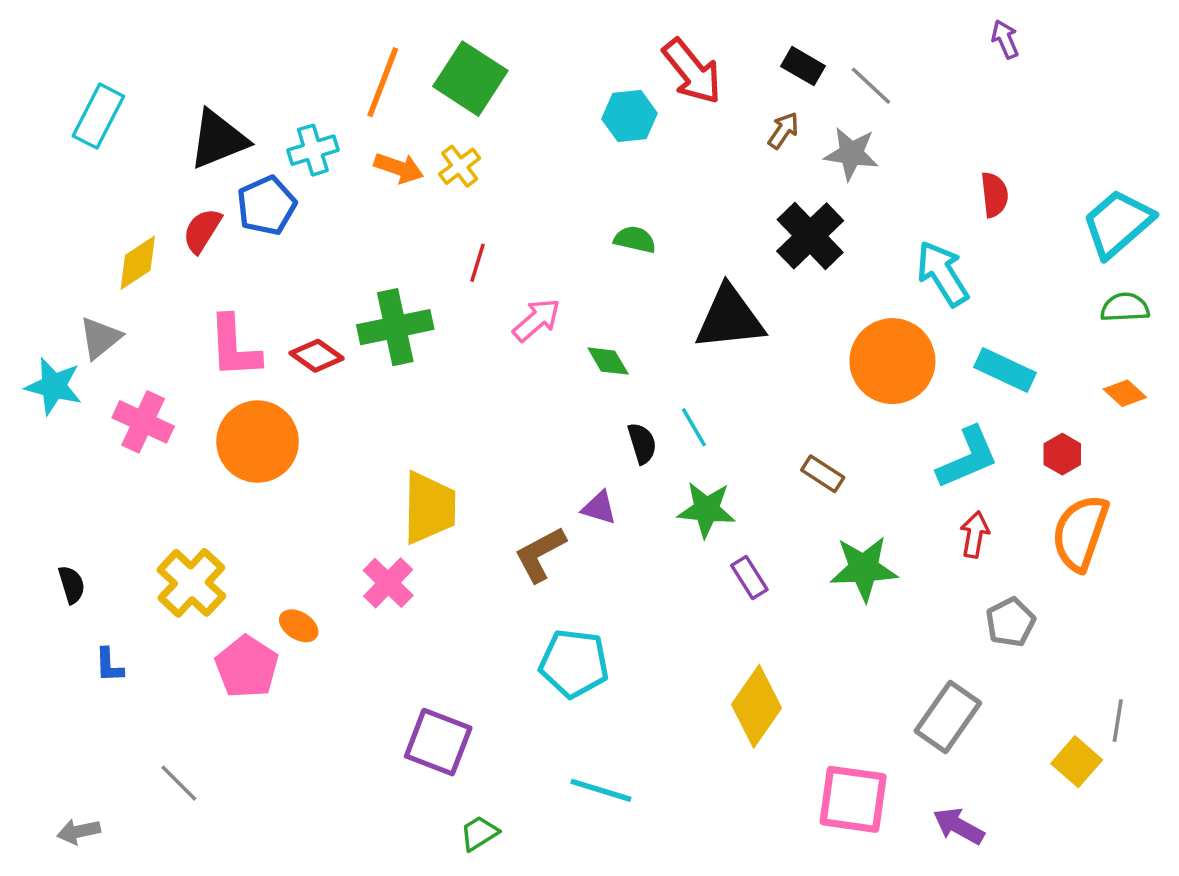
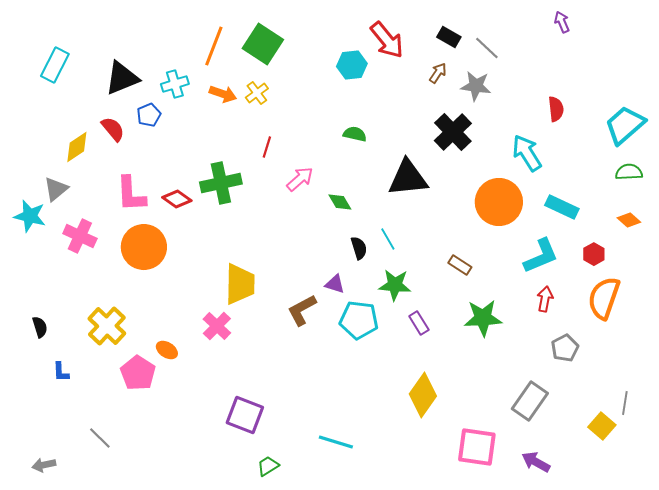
blue pentagon: (266, 206) -> (149, 115), size x0.7
red semicircle: (202, 231) -> (113, 129), turned 108
cyan pentagon: (574, 663) -> (359, 320), moved

